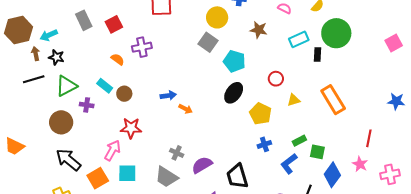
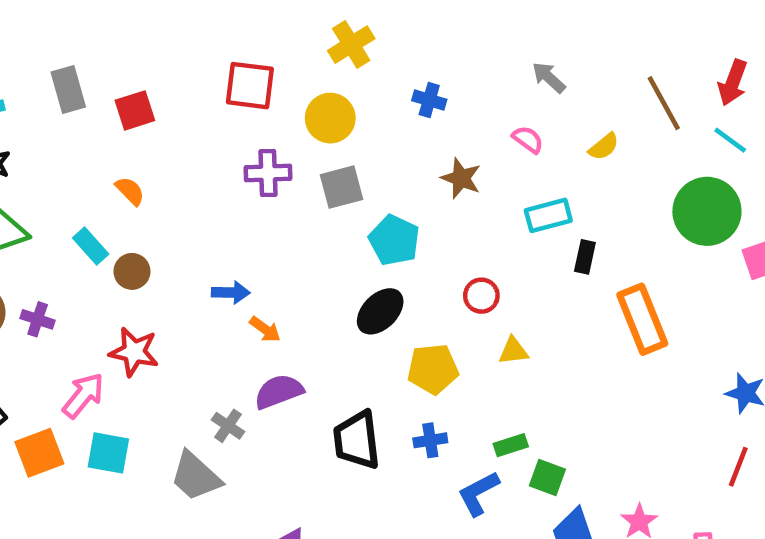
yellow circle: (217, 17) -> (330, 118), moved
green circle: (336, 33) -> (707, 211), moved
gray square: (208, 42) -> (341, 187), turned 30
purple cross: (142, 47) -> (268, 173), moved
orange rectangle: (333, 100) -> (642, 319), moved
purple cross: (87, 105) -> (38, 319), moved
yellow pentagon: (260, 114) -> (433, 369), turned 30
red line: (369, 138) -> (738, 467), moved
purple semicircle: (202, 165) -> (279, 391), moved
black trapezoid: (237, 176) -> (357, 440), moved

